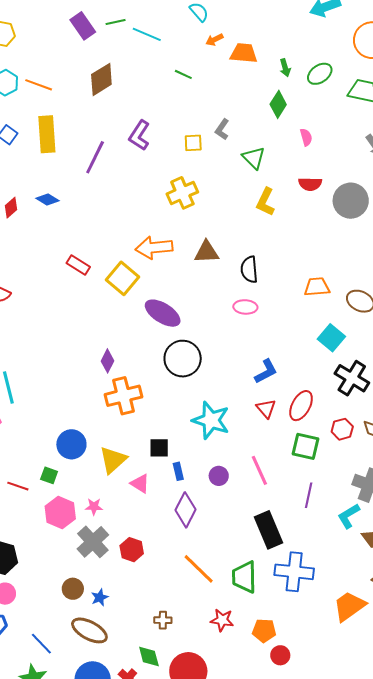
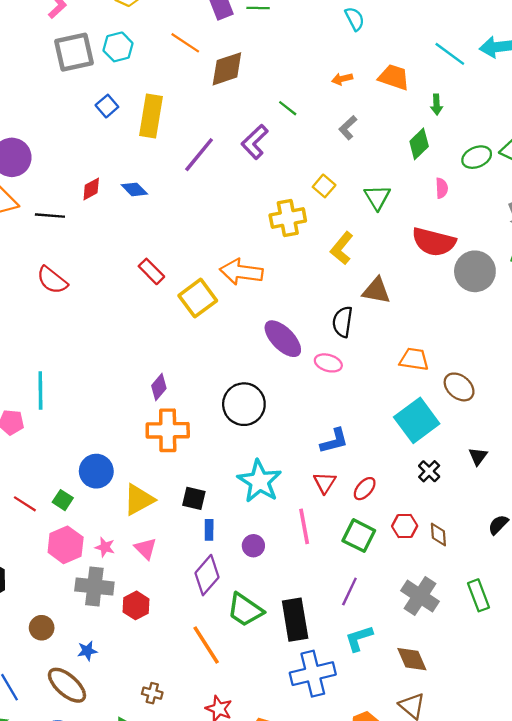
cyan line: (147, 34) -> (450, 54), moved
orange arrow: (214, 40) -> (342, 79), moved
green line: (183, 74) -> (288, 108), moved
green ellipse: (320, 74) -> (477, 157), moved
orange line: (39, 85) -> (185, 43), moved
gray L-shape: (222, 129) -> (348, 128), moved
yellow square: (193, 143) -> (324, 186), moved, turned 30
red semicircle: (310, 184) -> (434, 242), size x1.6
yellow L-shape: (265, 202) -> (342, 248), moved
brown triangle: (207, 252) -> (376, 291), moved
purple ellipse: (163, 313) -> (283, 339), moved
cyan square: (331, 338) -> (417, 420), size x1.4
black cross: (352, 378) -> (429, 471), size x0.6
red ellipse: (301, 406) -> (365, 489), size x0.7
pink line: (259, 470) -> (304, 526), moved
pink triangle: (140, 484) -> (146, 548), moved
cyan L-shape: (349, 516) -> (359, 638), moved
gray cross: (93, 542) -> (94, 586), turned 36
blue cross: (294, 572) -> (313, 674), turned -33
green trapezoid: (244, 577) -> (245, 610), moved, turned -68
brown circle: (73, 589) -> (42, 628), moved

